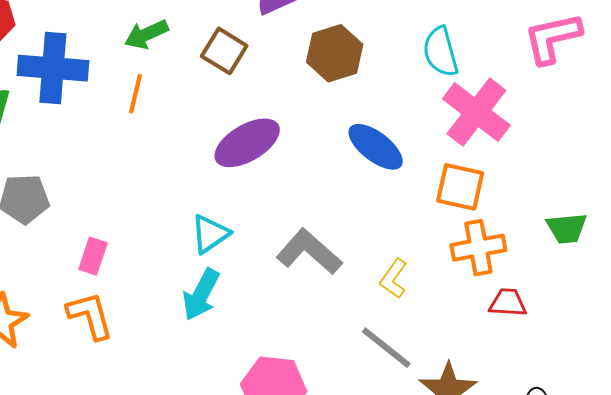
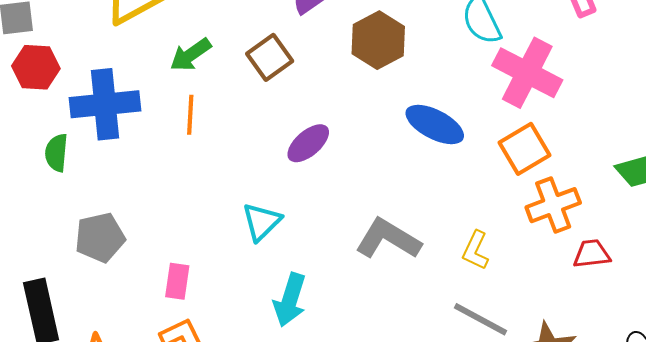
brown square: (224, 51) -> (270, 57), turned 33
purple ellipse: (247, 143) -> (308, 143), size x0.7
orange square: (460, 187) -> (525, 149), turned -33
cyan triangle: (210, 234) -> (262, 222), moved

